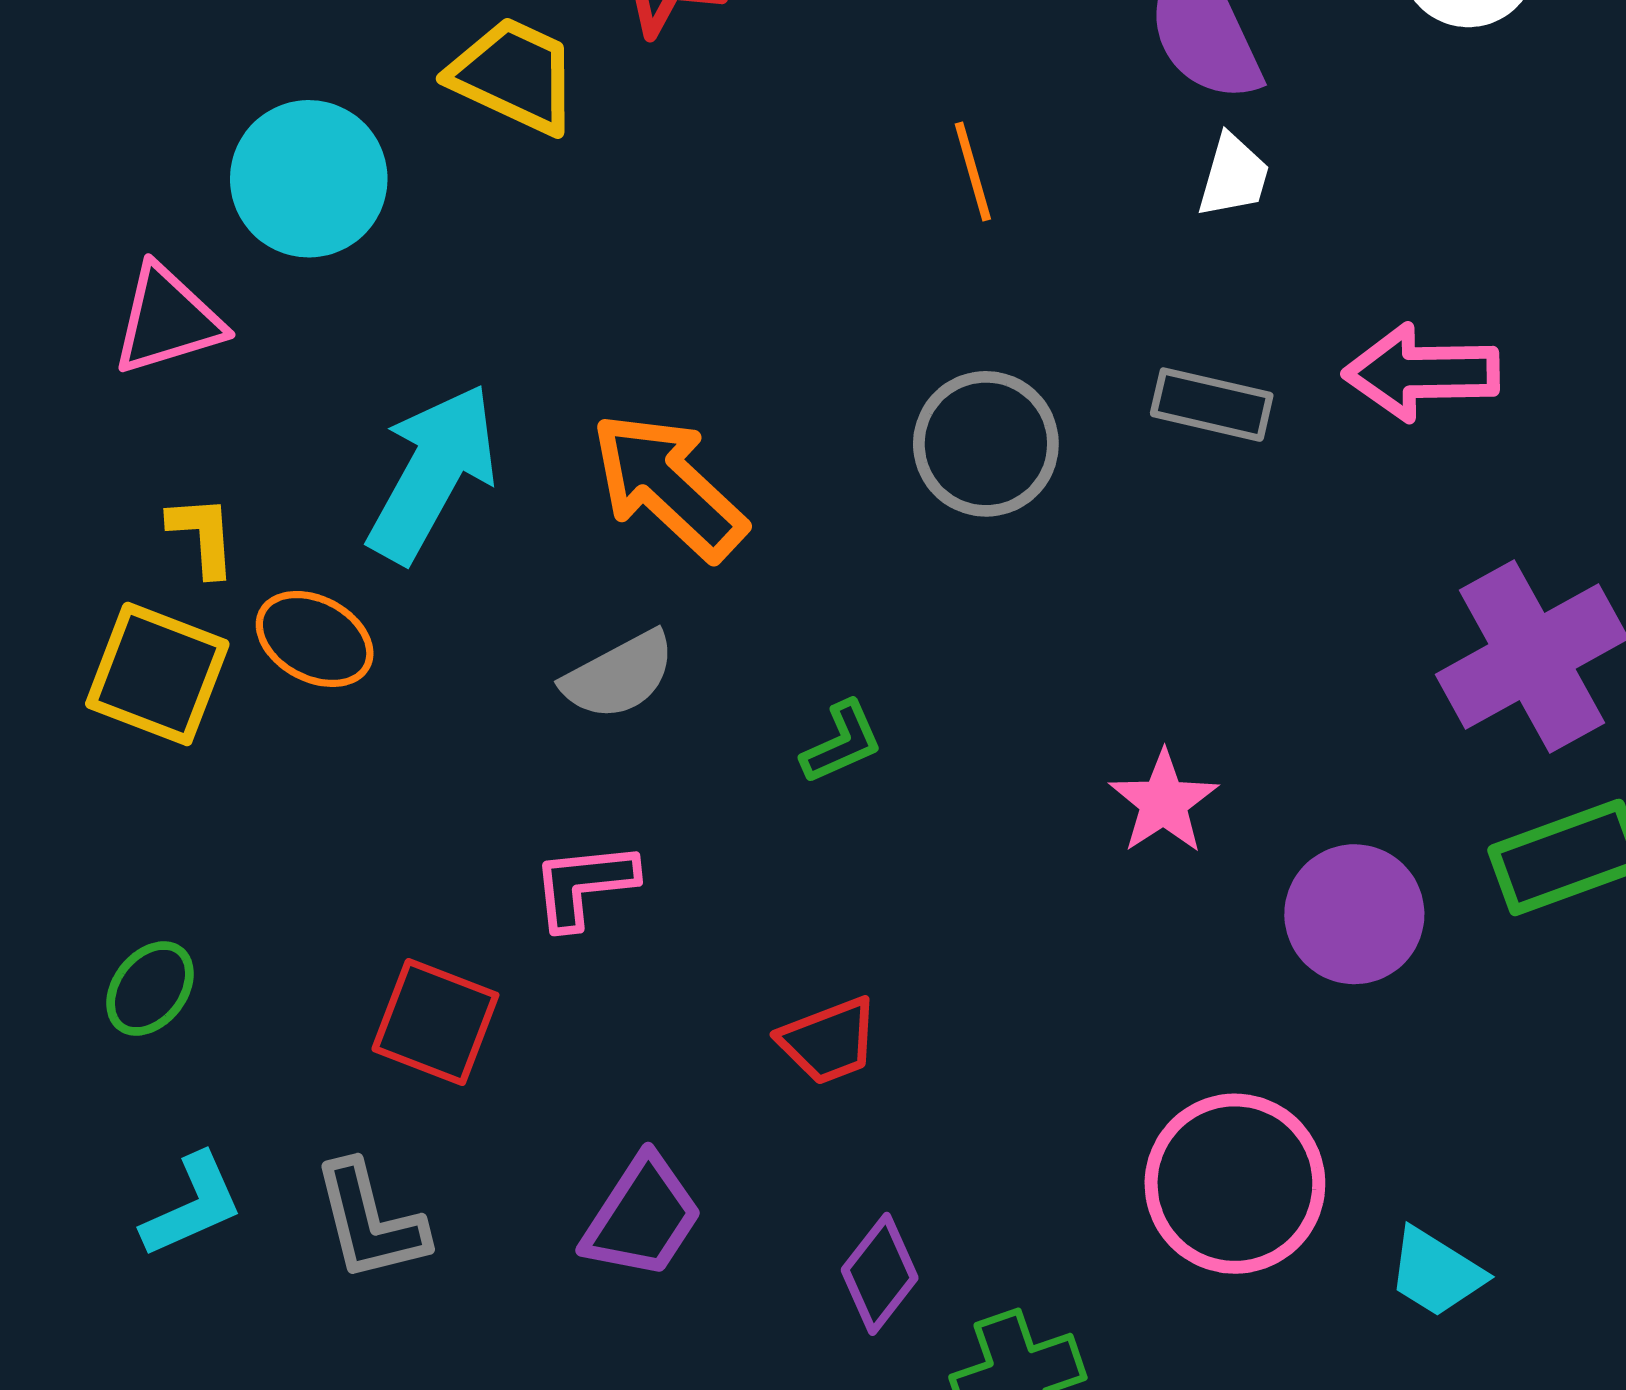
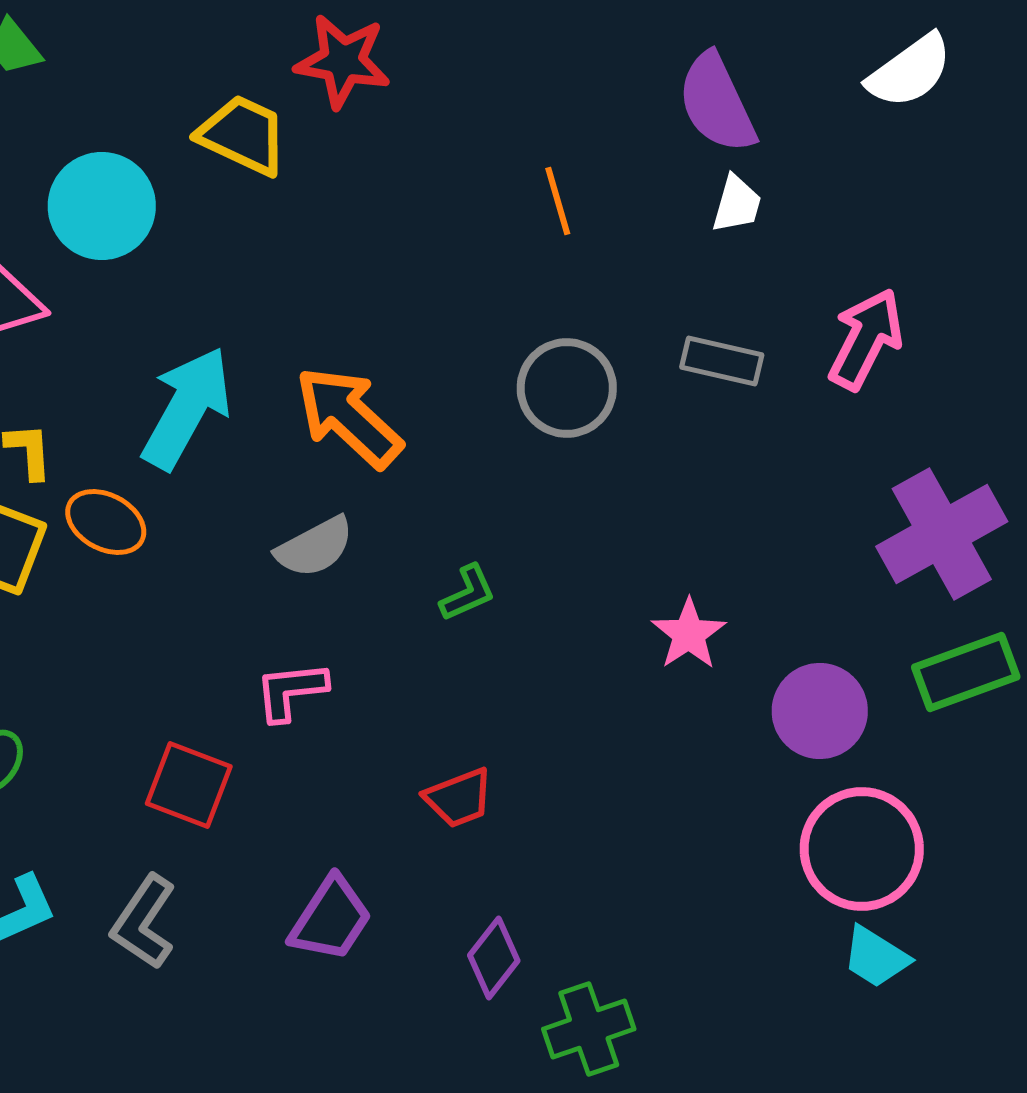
pink arrow: (1421, 372) -> (866, 339), turned 118
pink circle: (1235, 1184) -> (862, 849), moved
gray L-shape: (370, 1222) -> (144, 922), turned 48

